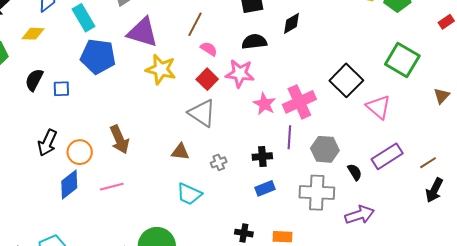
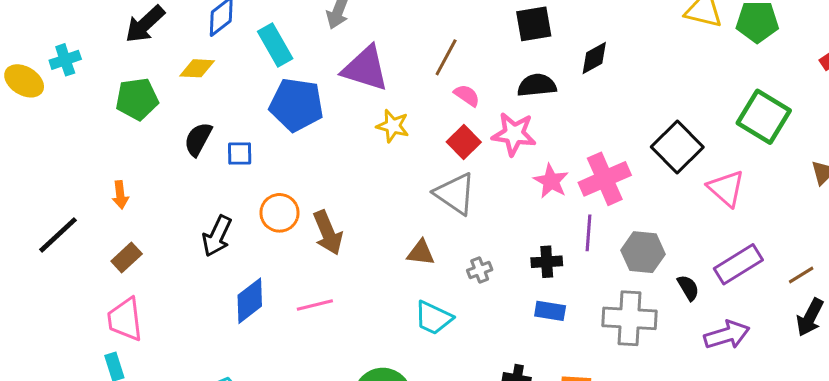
yellow star: (161, 69) -> (393, 126), size x0.7
orange circle: (80, 152) -> (279, 213), moved
blue rectangle: (265, 188) -> (550, 311), turned 30
purple arrow: (360, 215) -> (727, 335), moved

